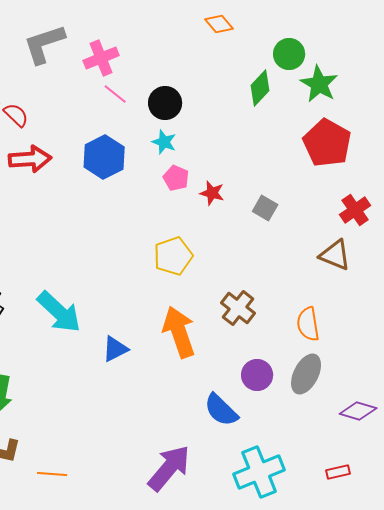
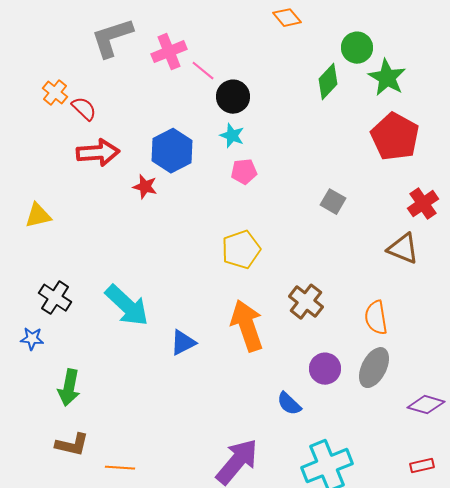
pink line: (115, 94) -> (203, 71), moved
pink pentagon: (176, 178) -> (244, 172), turned -30
red star: (212, 193) -> (145, 187), moved
blue semicircle: (221, 410) -> (289, 404), size x0.7
red rectangle: (338, 472) -> (422, 466), moved

